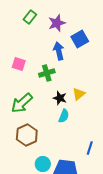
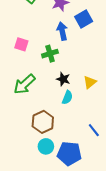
yellow triangle: (79, 94) -> (90, 82), moved
brown hexagon: (27, 135) -> (43, 122), moved
blue line: (90, 148) -> (94, 130), turned -56

